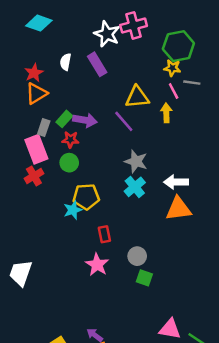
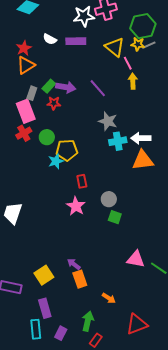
white star: (107, 34) -> (84, 16), turned -30
white semicircle: (66, 62) -> (50, 39), turned -72
purple rectangle: (97, 64) -> (76, 41), turned -60
gray line: (192, 83) -> (149, 45), moved, turned -32
pink line: (174, 91) -> (128, 63), moved
yellow triangle: (137, 97) -> (115, 47), moved, turned 45
green circle: (69, 163) -> (47, 137), moved
cyan cross: (135, 187) -> (118, 141), moved, turned 30

